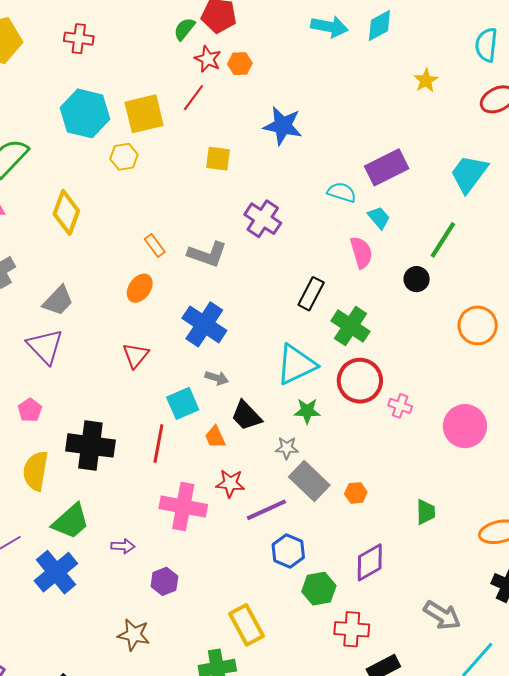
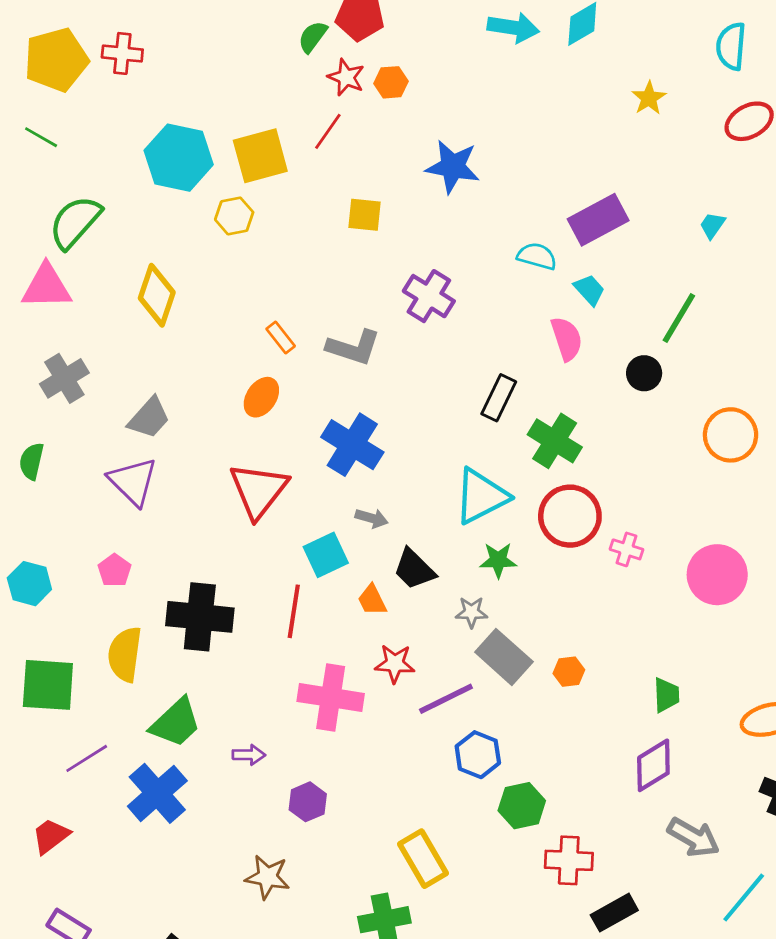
red cross: (79, 39) -> (122, 53), moved
cyan trapezoid: (469, 174) -> (712, 225), size x0.5
red triangle: (136, 355) -> (259, 490), size x1.6
purple diamond: (370, 562) -> (653, 765), moved

